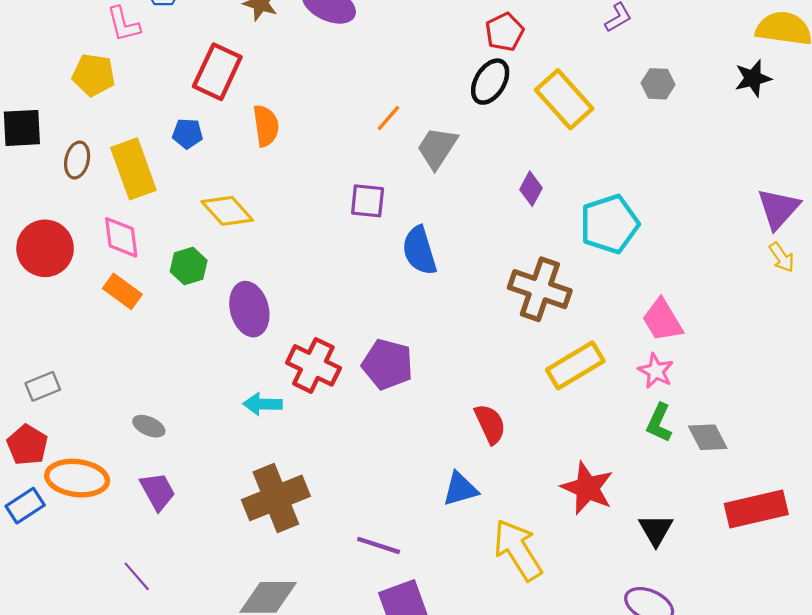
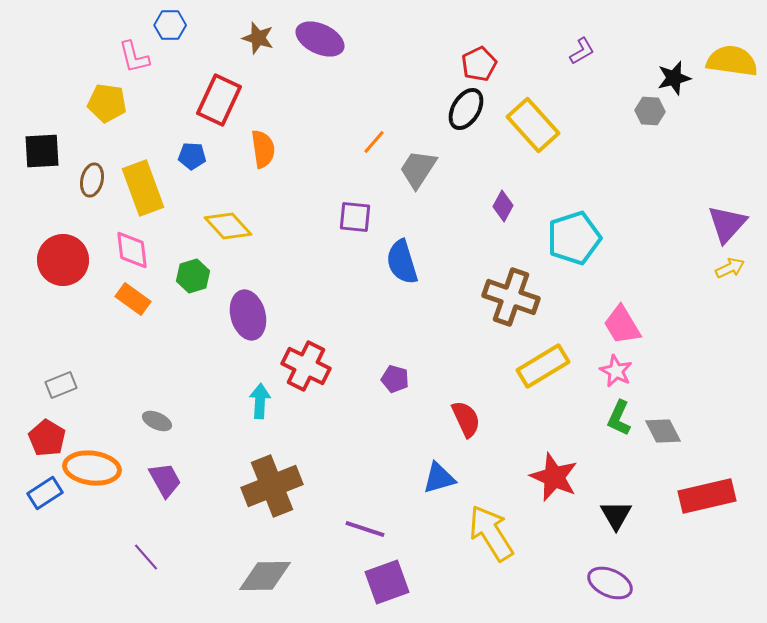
black star: (753, 78) -> (674, 78), moved
gray hexagon: (658, 84) -> (650, 111), moved
yellow arrow: (782, 257) -> (730, 268), turned -80
purple pentagon: (387, 364) -> (395, 379), moved, size x0.6
cyan arrow: (263, 404) -> (260, 401), turned 92

